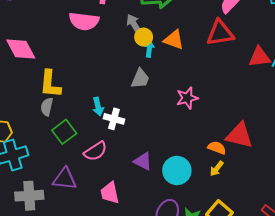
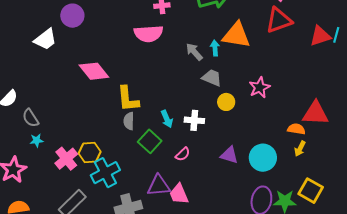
gray arrow: (134, 24) -> (194, 52), moved
yellow circle: (144, 37) -> (226, 102), moved
orange triangle: (174, 40) -> (236, 35), size x1.4
gray trapezoid: (140, 79) -> (212, 78), turned -80
cyan arrow: (98, 107) -> (167, 119), moved
pink semicircle: (95, 151) -> (183, 154), size x0.7
pink trapezoid: (110, 193) -> (179, 194), moved

